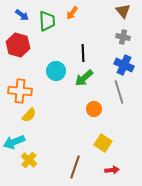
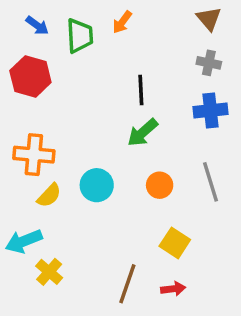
blue cross: (124, 65) -> (211, 110), turned -30
cyan circle: (56, 71) -> (97, 185), moved
gray line: (119, 92) -> (211, 182), moved
red arrow: (112, 170) -> (173, 289), moved

